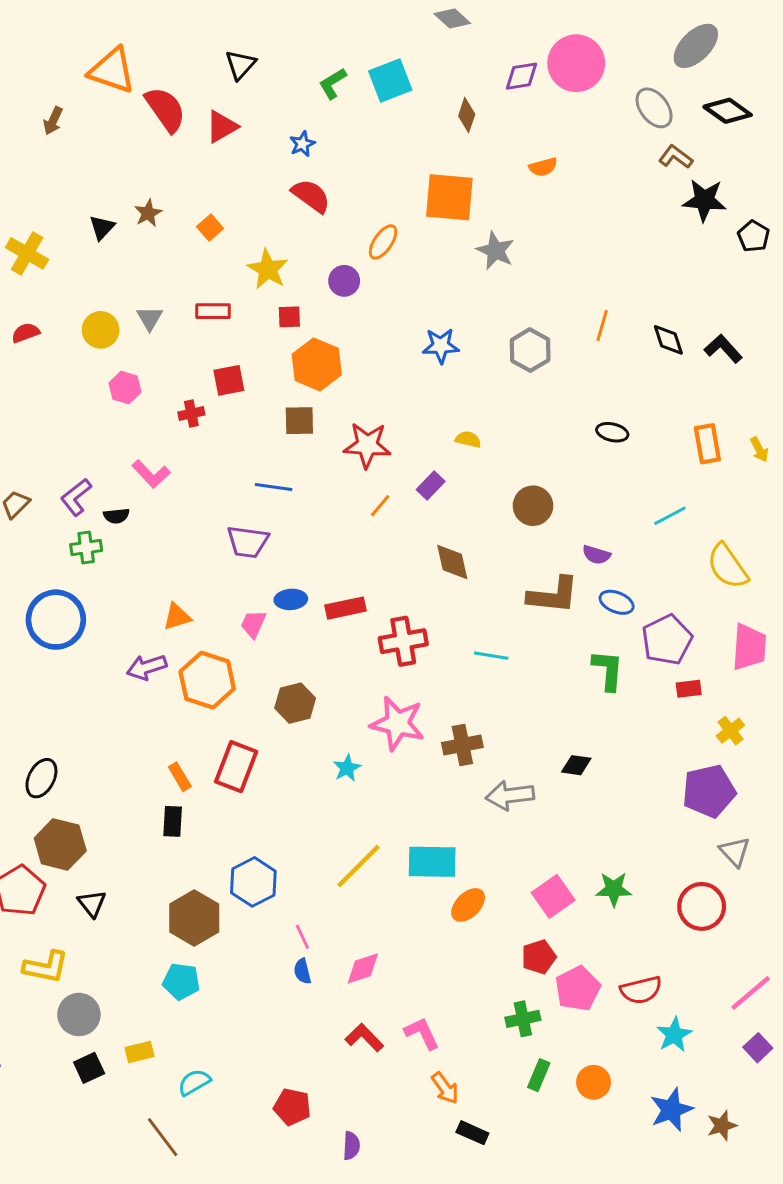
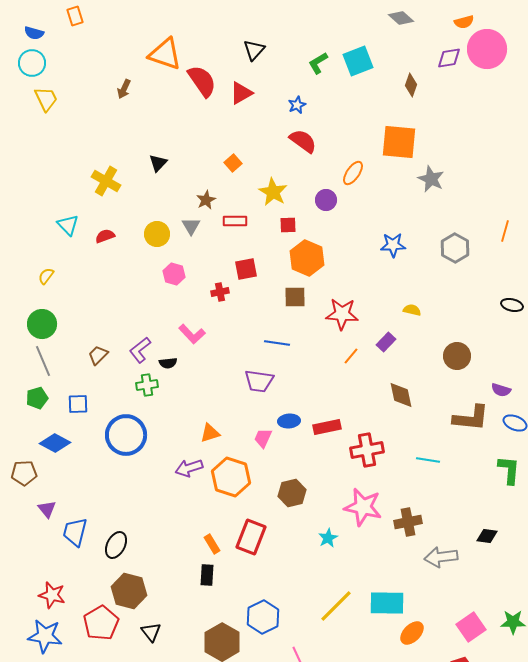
orange semicircle: (543, 167) -> (464, 22), moved
brown star: (148, 213) -> (206, 200), moved

